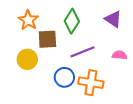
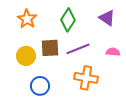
brown square: (47, 39) -> (50, 48), moved
blue circle: (64, 77) -> (40, 86), moved

